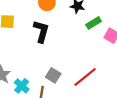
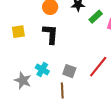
cyan cross: (22, 86) -> (42, 69), moved

